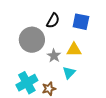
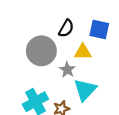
yellow triangle: (74, 50) -> (83, 52), moved
cyan triangle: (69, 73) -> (85, 90), size x1.5

